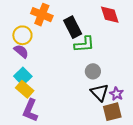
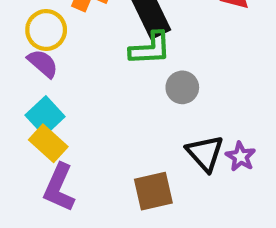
green L-shape: (84, 44) -> (150, 48), moved
gray circle: (93, 71) -> (182, 87), moved
brown square: (112, 112) -> (153, 191), moved

